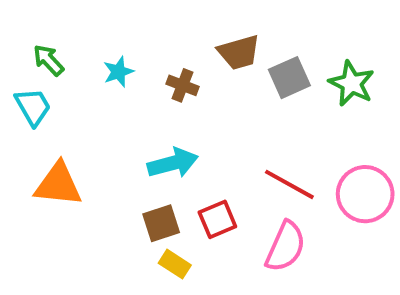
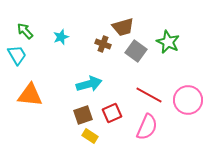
gray square: (289, 78) -> (136, 51), moved, turned -30
green star: (352, 83) -> (168, 42), moved
brown cross: (183, 85) -> (103, 44), moved

